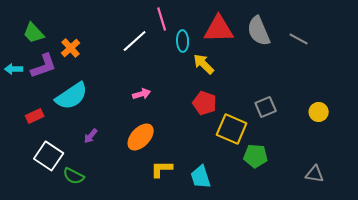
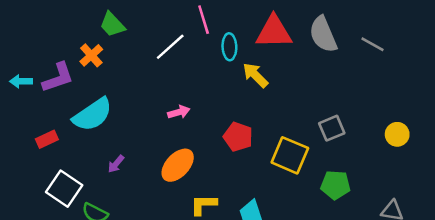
green trapezoid: (34, 33) -> (112, 25), moved
red pentagon: (205, 103) -> (238, 137), moved
green pentagon: (256, 156) -> (335, 185), moved

